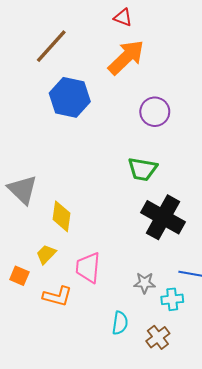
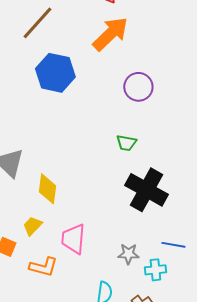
green trapezoid: (142, 169) -> (126, 143), size x0.7

